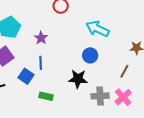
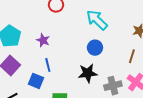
cyan arrow: (97, 29) -> (97, 20), turned 30

